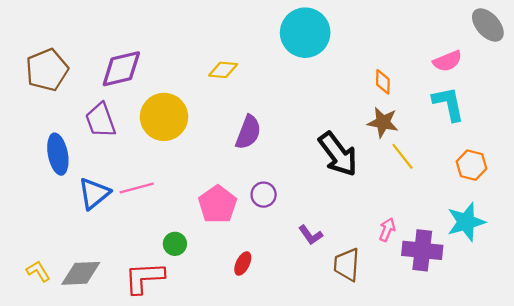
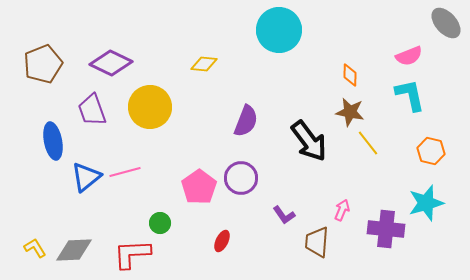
purple diamond: (121, 69) -> (111, 63), turned 39
purple semicircle: (248, 132) -> (246, 121), moved
purple circle: (264, 195) -> (241, 178), size x1.4
pink arrow: (387, 230) -> (342, 210), moved

